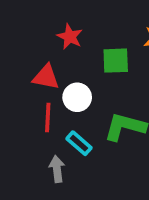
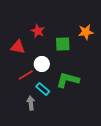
red triangle: (46, 77) -> (18, 47), moved
red line: (48, 117) -> (26, 75), turned 56

